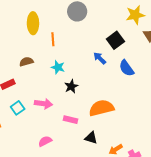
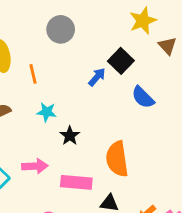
blue arrow: (100, 58) -> (97, 77), moved, turned 96
orange semicircle: (101, 108) -> (117, 159), turned -75
pink rectangle: (70, 120) -> (76, 182), size x1.5

